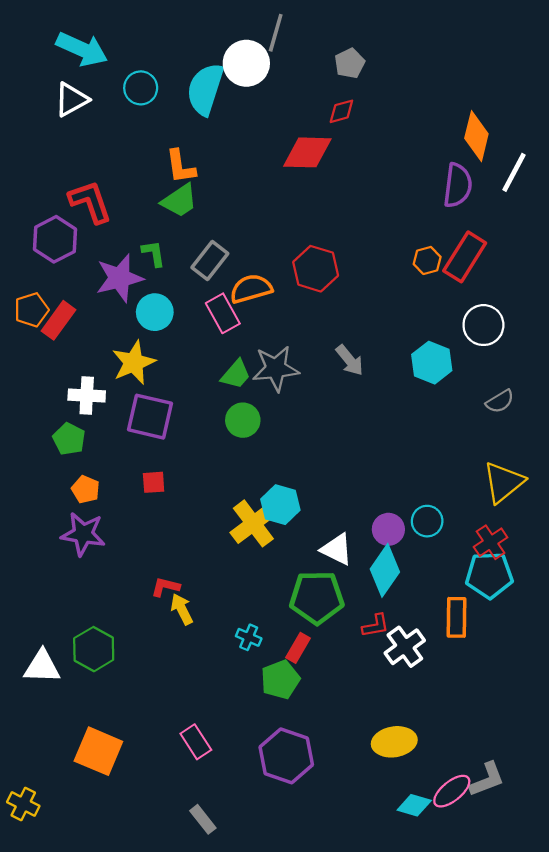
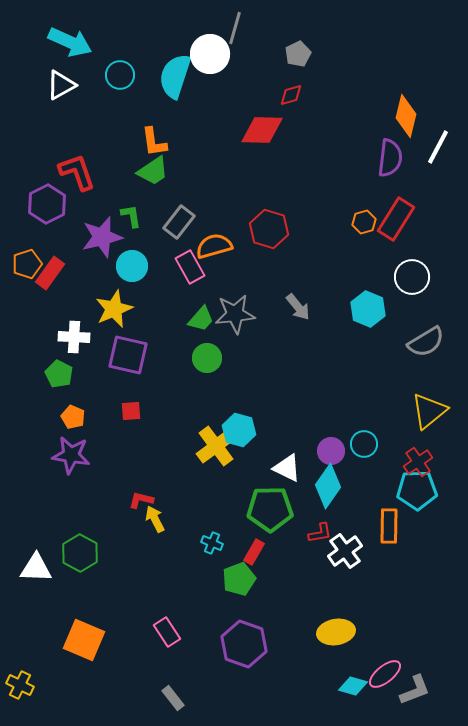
gray semicircle: (500, 401) -> (426, 342), size x1.5
gray L-shape: (487, 779) -> (415, 690), moved

